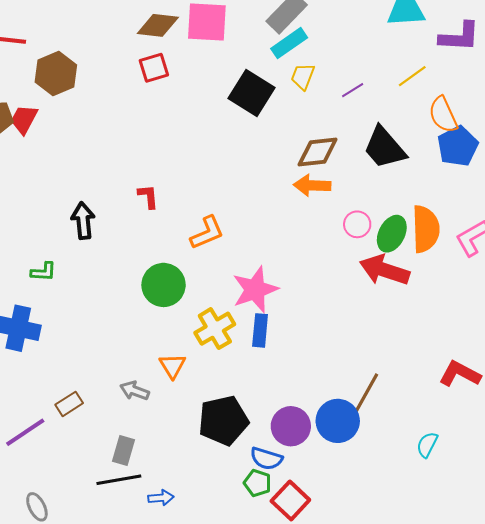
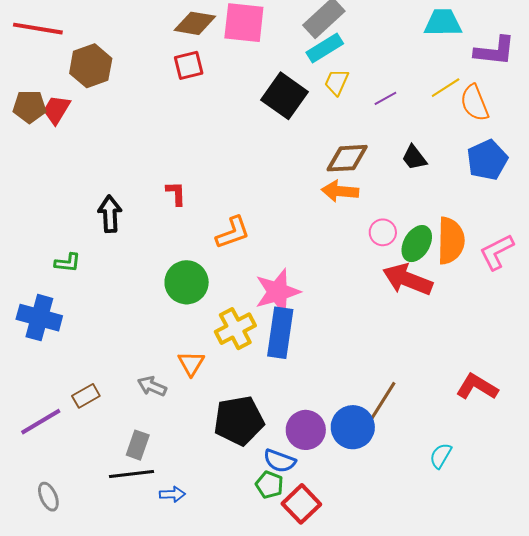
orange semicircle: (443, 115) -> (474, 103), moved
black trapezoid: (385, 148) -> (414, 158), size x0.6
blue rectangle: (260, 330) -> (280, 333), size x1.5

